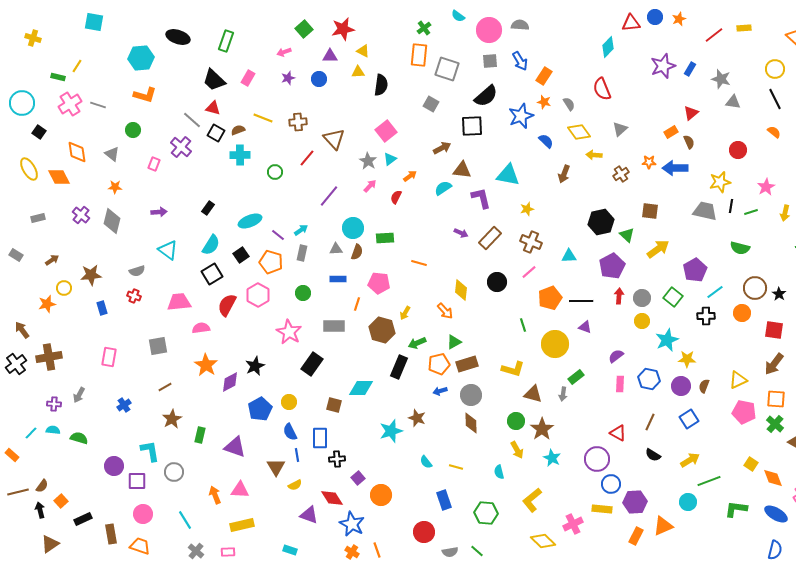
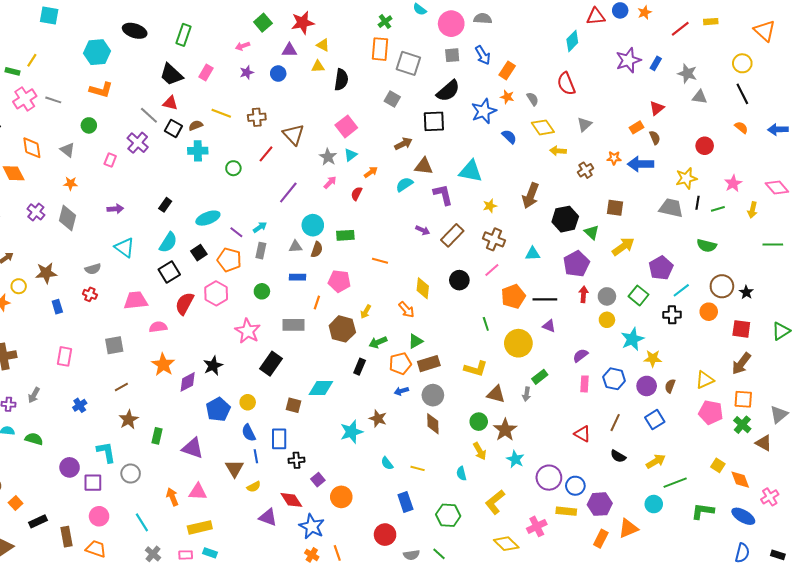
brown arrow: (564, 174) -> (531, 196), moved, size x1.4
black rectangle: (399, 367) -> (360, 367), size x0.7
purple circle: (597, 459) -> (549, 478), moved
cyan rectangle: (290, 550) -> (210, 553), moved

